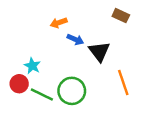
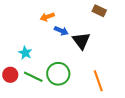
orange line: (123, 83) -> (98, 81), moved
red circle: (19, 84) -> (10, 75), moved

